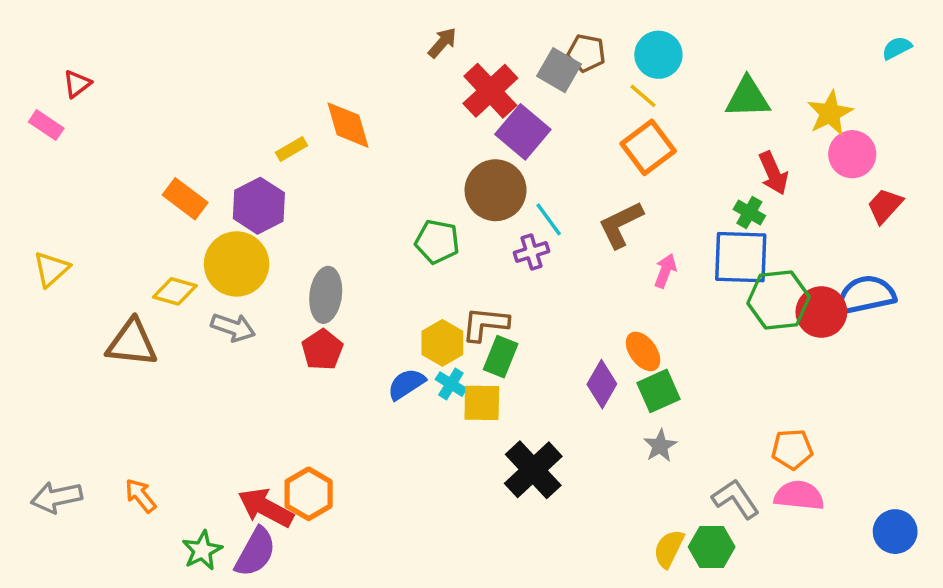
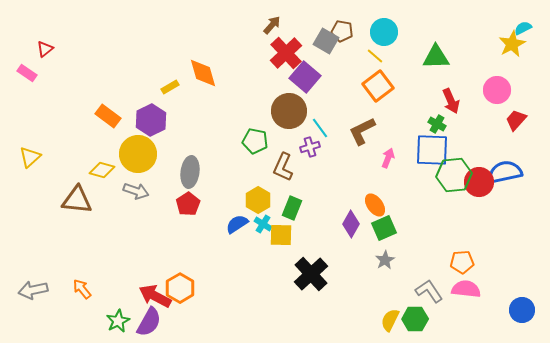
brown arrow: (442, 43) -> (272, 25), moved
yellow star: (830, 113) -> (512, 44), moved
brown L-shape: (485, 324) -> (283, 167), moved, turned -72

